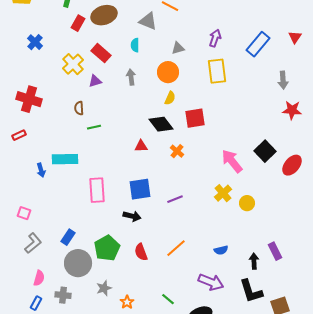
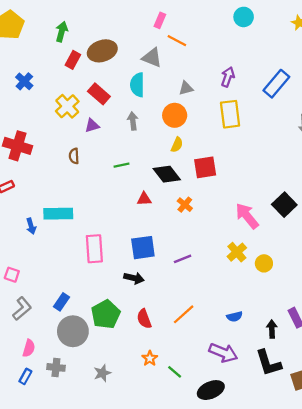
cyan semicircle: (135, 45) -> (137, 85), size x1.5
green line: (94, 127) -> (122, 165), moved
gray star: (104, 288) -> (102, 373), moved
orange star: (127, 302) -> (150, 358), moved

